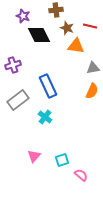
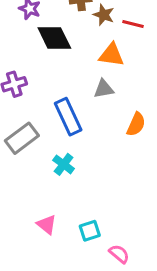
brown star: (67, 28) -> (104, 15), moved
gray triangle: (93, 68) -> (104, 89), moved
pink triangle: (34, 156) -> (47, 225), turned -32

